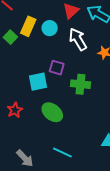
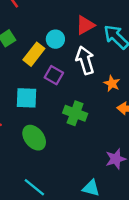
yellow rectangle: (28, 26) -> (34, 54), moved
purple square: (57, 68) -> (54, 75), moved

